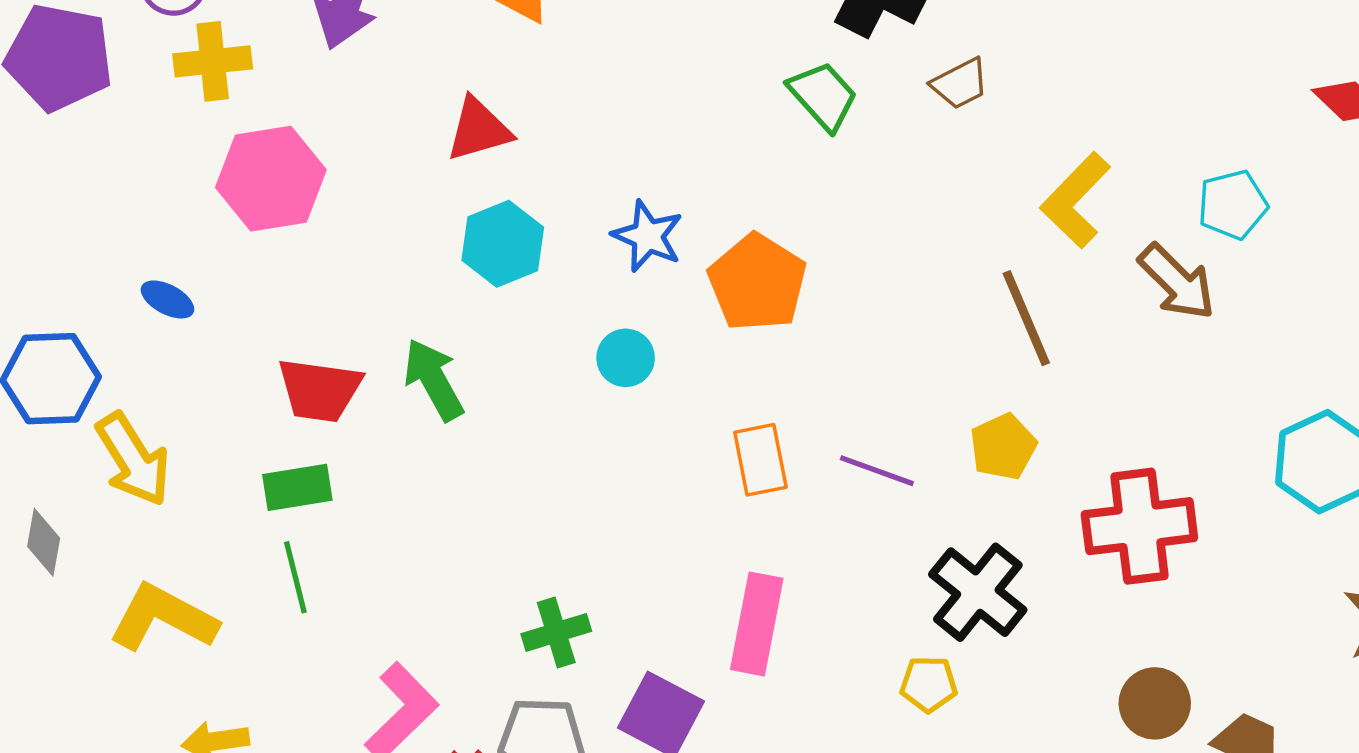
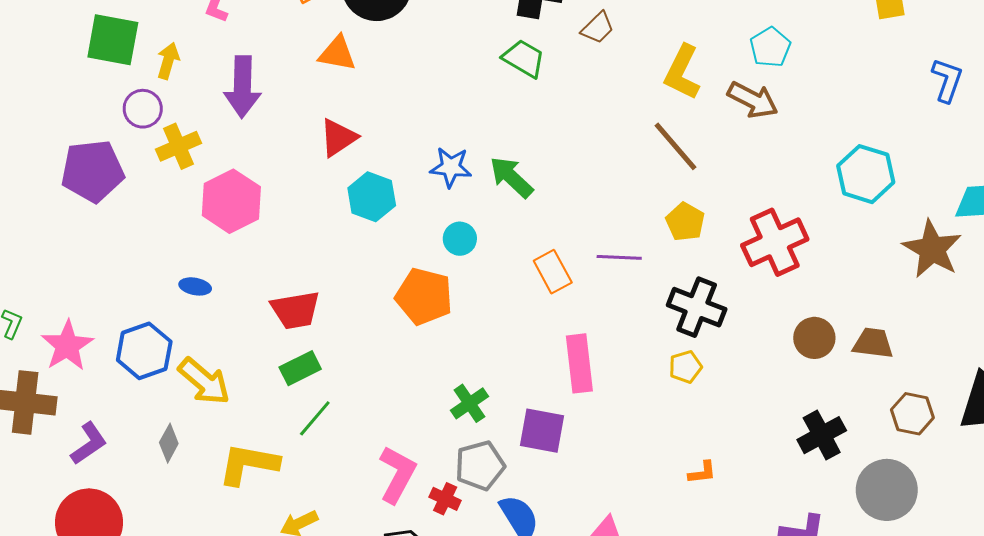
orange pentagon: (757, 283) -> (424, 296), moved
green arrow: (434, 380) -> (511, 177), moved
gray diamond: (44, 542) -> (169, 443), turned 36
green line: (295, 577) -> (315, 418), turned 72

